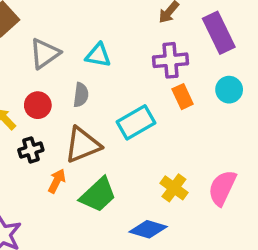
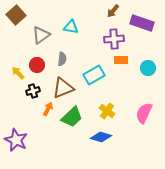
purple rectangle: (219, 33) -> (142, 23), turned -45
cyan triangle: (98, 55) -> (71, 27), moved
cyan circle: (229, 90) -> (148, 68), moved
orange rectangle: (183, 97) -> (121, 60), turned -64
yellow cross: (174, 188) -> (107, 111), moved

